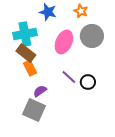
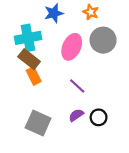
blue star: (48, 12) -> (54, 13), turned -30
black circle: (88, 82) -> (99, 117), moved
purple semicircle: (40, 91) -> (76, 115), moved

